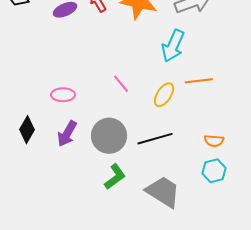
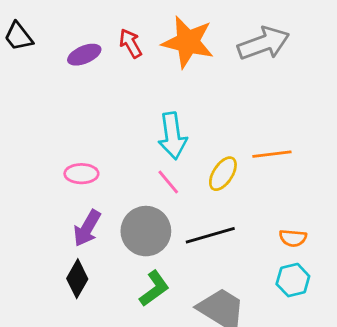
cyan arrow: (173, 46) -> (172, 136), moved, turned -32
pink line: (121, 84) -> (168, 182), moved
black diamond: (27, 130) -> (77, 279), moved

